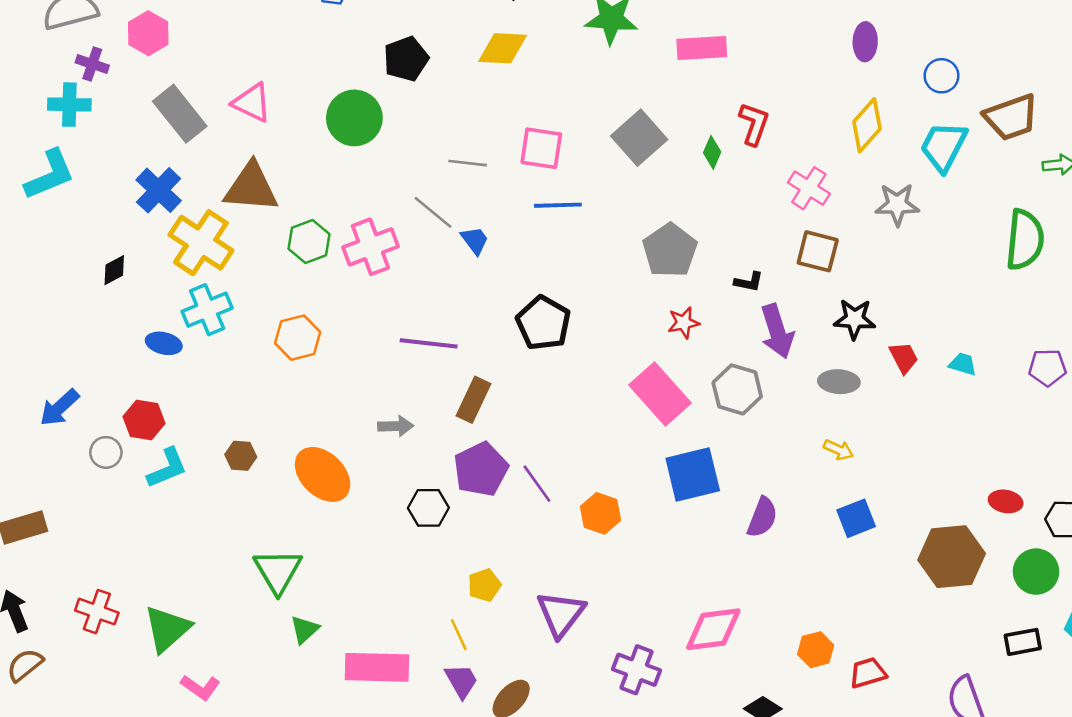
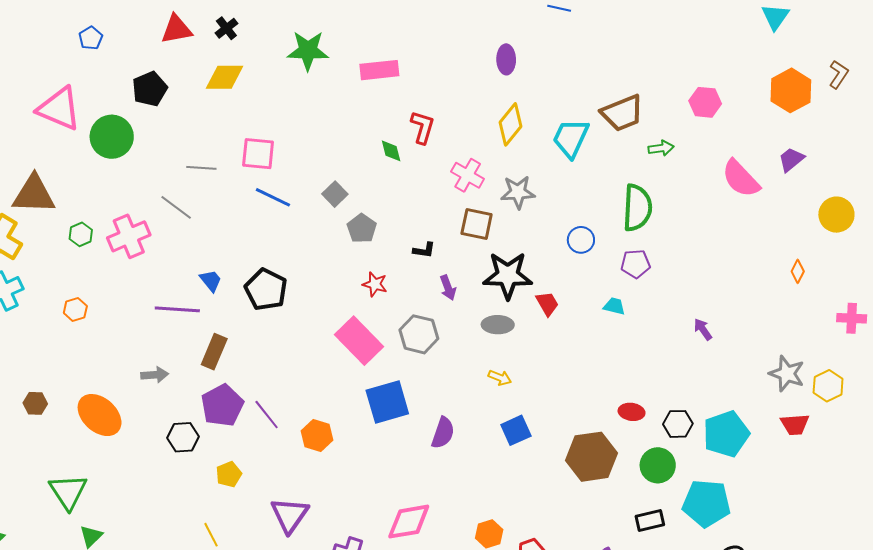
blue circle: (941, 76) -> (581, 240), moved
pink triangle: (252, 103) -> (59, 109), moved, size x1.4
gray square: (639, 138) -> (335, 194), moved, size x0.6
green diamond: (712, 152) -> (391, 151), turned -35
gray star: (897, 204) -> (518, 192), moved
blue line: (558, 205) -> (273, 197), turned 30
blue trapezoid: (475, 240) -> (211, 281), moved
green hexagon: (309, 241) -> (81, 234), size x0.7
gray pentagon: (670, 250) -> (362, 228), size x0.7
black star: (855, 319) -> (508, 275), size x1.5
red star: (684, 323) -> (375, 284), turned 30
purple arrow: (777, 331) -> (448, 288), size x0.6
orange hexagon: (298, 338) -> (75, 309), size x0.7
cyan trapezoid: (963, 364) -> (614, 306), moved
purple pentagon: (1047, 367) -> (635, 264), moved
yellow pentagon: (484, 585) -> (229, 474), moved

